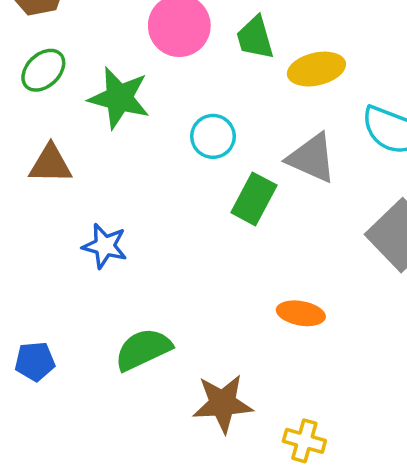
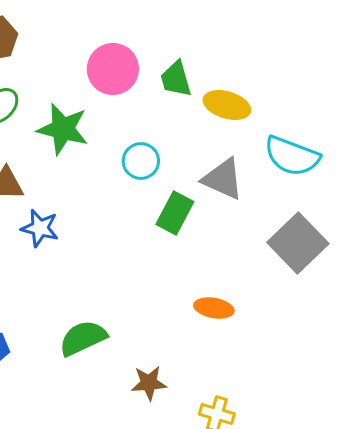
yellow ellipse: (316, 69) -> (227, 105), turned 30
blue star: (105, 246) -> (40, 228), moved
brown star: (223, 404) -> (149, 383), size x0.7

